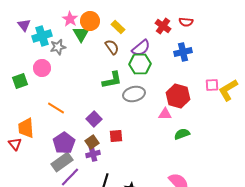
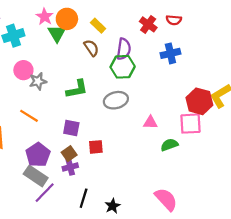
gray star: (58, 47) -> (38, 81), moved
purple semicircle: (141, 48) -> (124, 49), turned -42
pink circle: (42, 68) -> (23, 70), moved
green L-shape: (112, 80) -> (77, 89), moved
pink square: (212, 85) -> (191, 124), moved, size x1.5
red hexagon: (178, 96) -> (199, 101), moved
purple square: (94, 119) -> (71, 128), turned -35
gray rectangle: (62, 162) -> (36, 176), turned 70

